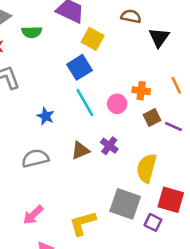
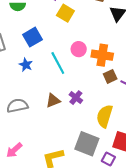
blue square: (79, 67) -> (32, 37), moved
orange cross: (141, 91) -> (102, 55), size x1.5
pink circle: (117, 104) -> (79, 49), moved
blue star: (46, 116) -> (26, 65), moved

